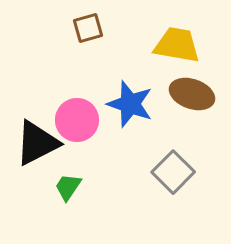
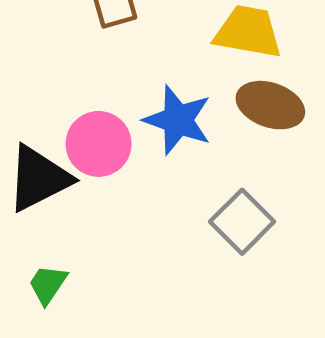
green trapezoid: (68, 187) -> (48, 284), moved

